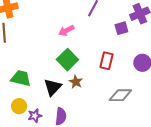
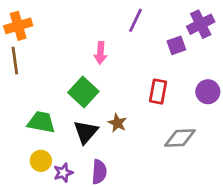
pink arrow: (66, 31) -> (100, 53), turned -56
green square: (67, 60) -> (83, 92), moved

